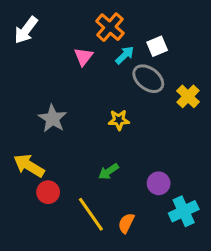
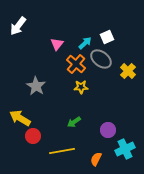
orange cross: (110, 27) -> (76, 64), moved
yellow line: (91, 214) -> (62, 151), turned -65
orange semicircle: (126, 223) -> (96, 159), moved

